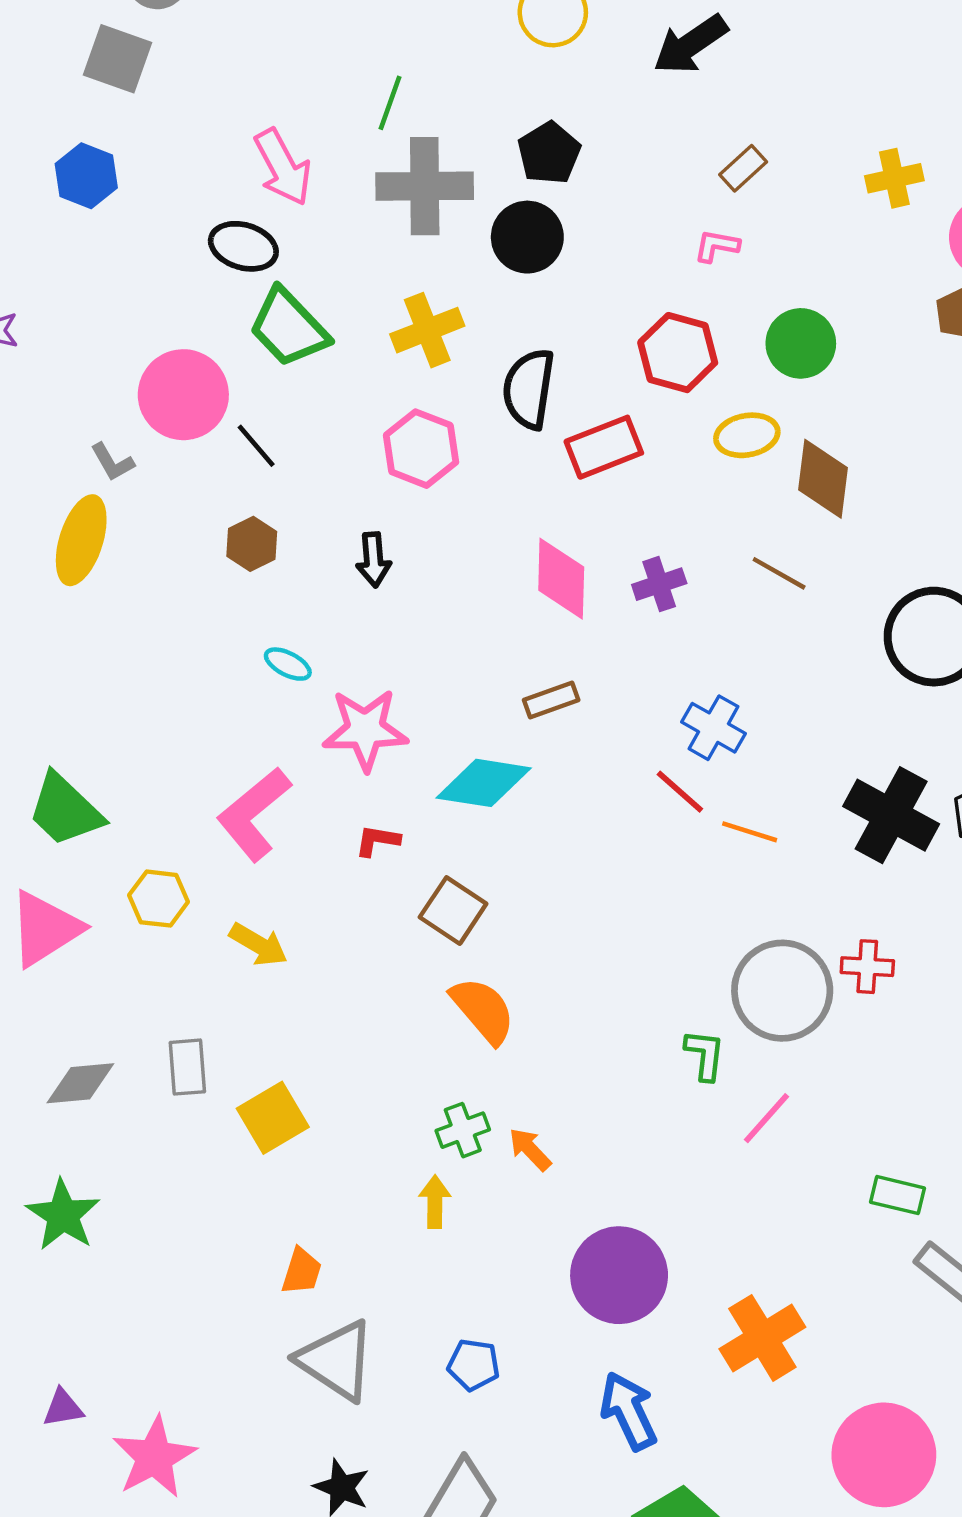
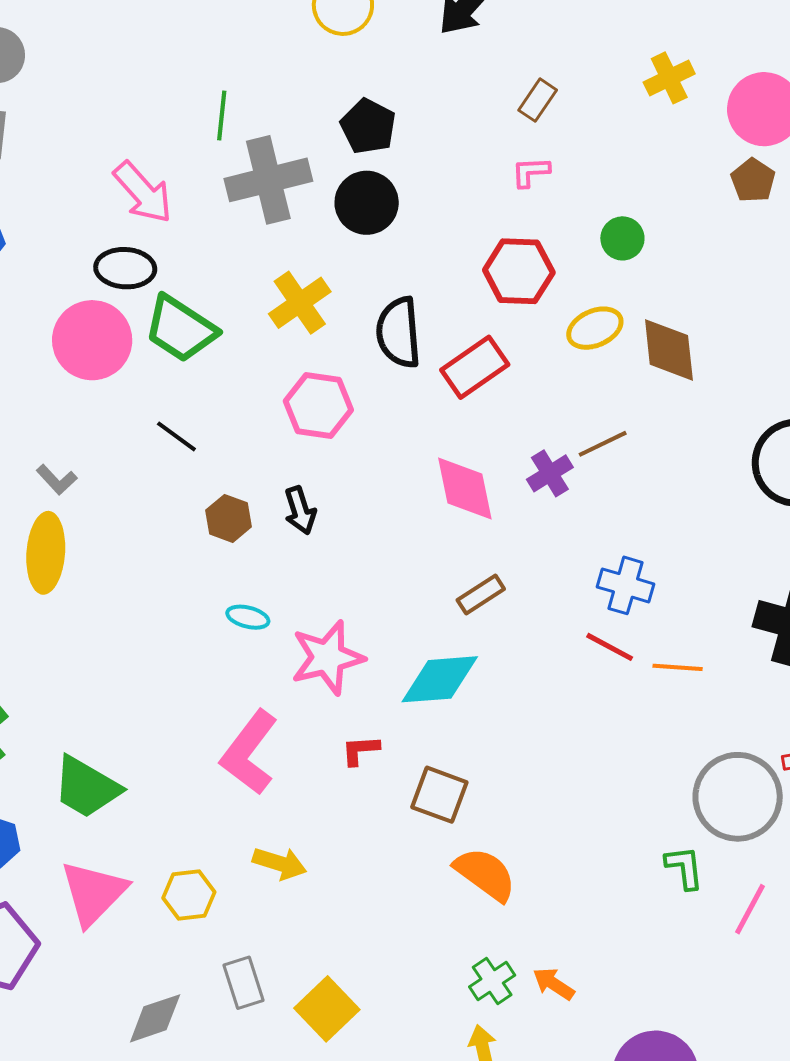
green circle: (801, 343) -> (622, 238), size x0.7
pink circle: (183, 395) -> (92, 340), moved
brown hexagon: (252, 544) -> (229, 518), moved
brown line: (779, 573) -> (603, 444), moved, turned -42
yellow hexagon: (159, 899) -> (189, 895), moved

